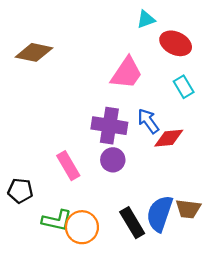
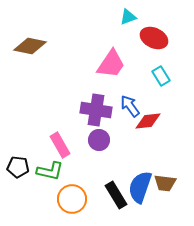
green L-shape: (57, 220) -> (50, 171), moved

